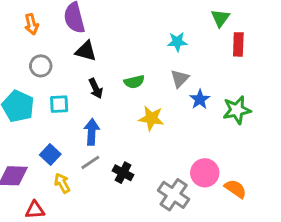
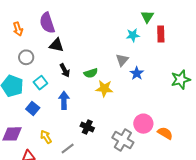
cyan star: (177, 42) -> (133, 35), moved
green semicircle: (134, 82) -> (91, 73), moved
cyan square: (59, 104) -> (40, 83), turned -32
green star: (237, 110) -> (181, 80), moved
blue square: (50, 154) -> (33, 108), moved
gray line: (90, 162) -> (68, 148), moved

